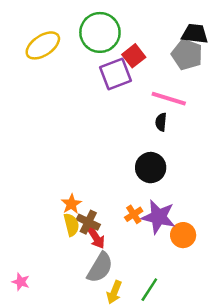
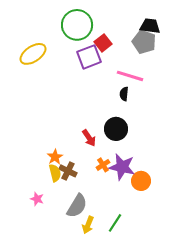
yellow ellipse: (43, 45) -> (33, 54), moved
red arrow: (96, 238) -> (89, 138), moved
pink star: (21, 282) -> (37, 199), moved

